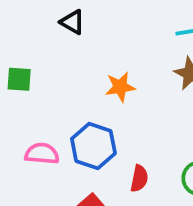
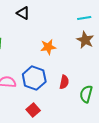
red semicircle: (139, 178) -> (64, 82), moved

